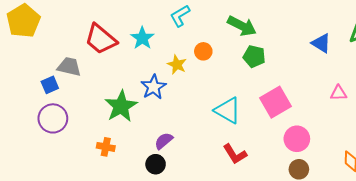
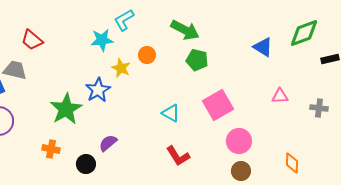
cyan star: (142, 38) -> (102, 40), moved, turned 30
red trapezoid: (101, 39) -> (32, 40), moved, size x0.7
cyan triangle: (228, 110) -> (171, 113), size x0.7
black circle: (156, 164) -> (86, 164), moved

